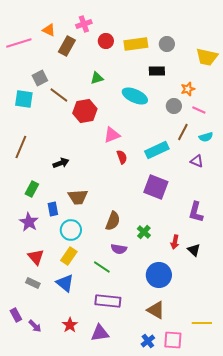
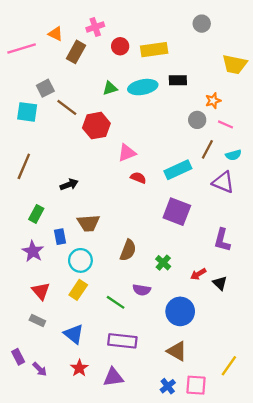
gray circle: (167, 44) -> (202, 24), moved
cyan ellipse: (135, 96) -> (143, 87), moved, turned -35
red semicircle: (122, 157) -> (138, 178), turned -48
purple triangle: (197, 161) -> (223, 182), size x1.5
red arrow: (175, 242) -> (198, 274), turned 48
purple semicircle: (119, 249) -> (142, 290), moved
blue triangle: (65, 283) -> (74, 334), moved
yellow line: (202, 323) -> (229, 366), turned -54

